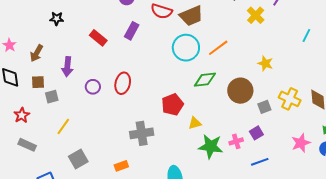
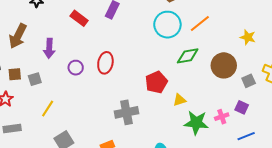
brown arrow: (37, 53) -> (18, 36), size x1.4
brown square: (38, 82) -> (15, 74), moved
purple square: (256, 133) -> (242, 107), turned -32
gray rectangle: (27, 145) -> (12, 128), turned -30

